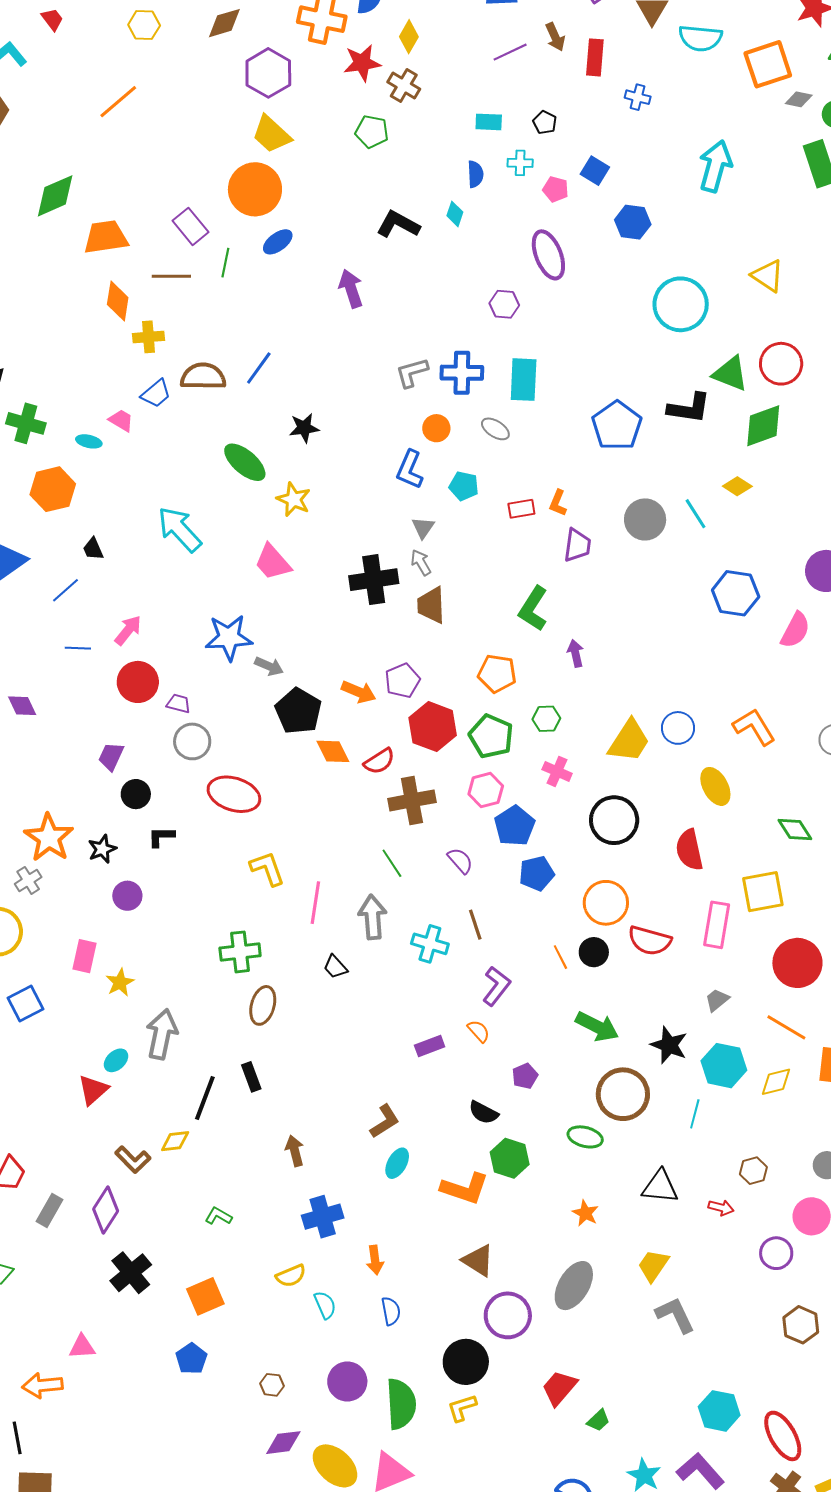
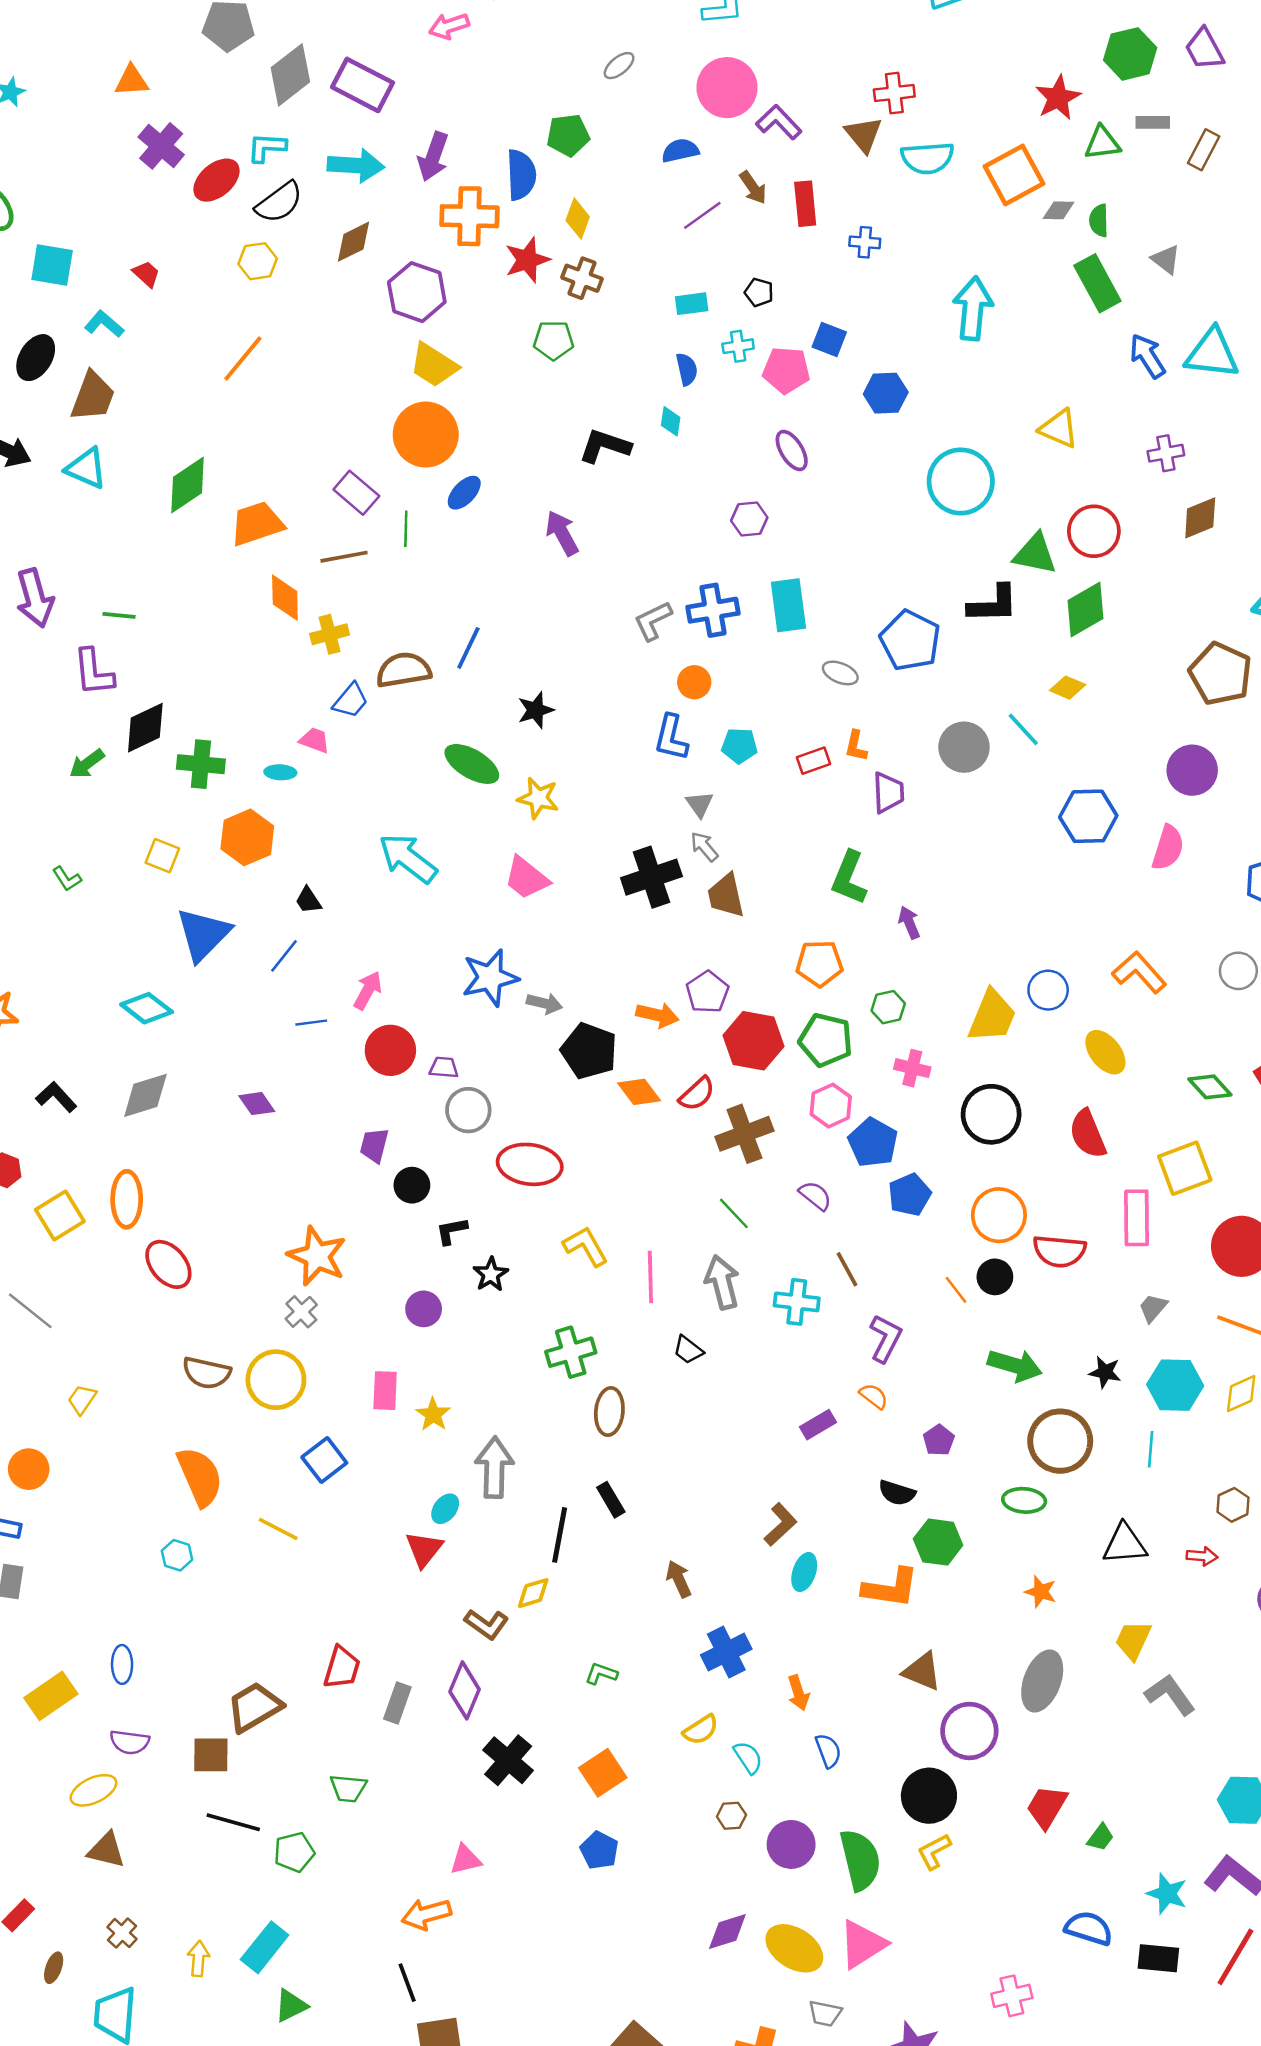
pink pentagon: (556, 189) -> (786, 370), size x1.5
purple ellipse: (548, 255) -> (792, 450), size x0.7
gray ellipse: (495, 429) -> (840, 673), moved
black star: (102, 849) -> (491, 1274), moved
black star: (669, 1045) -> (1105, 1372), size x0.7
brown hexagon: (272, 1385) -> (731, 1816), moved

